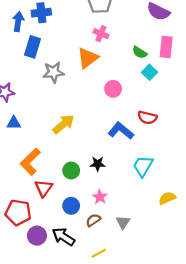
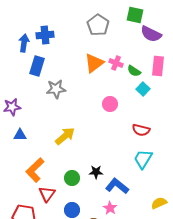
pink cross: (101, 34) -> (116, 63), moved
orange triangle: (88, 58) -> (94, 63), moved
blue L-shape: (121, 131) -> (117, 186), moved
cyan trapezoid: (143, 166) -> (143, 159), moved
pink star: (100, 197) -> (110, 208), moved

